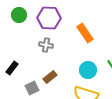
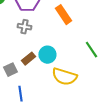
cyan circle: (88, 70) -> (47, 55), moved

